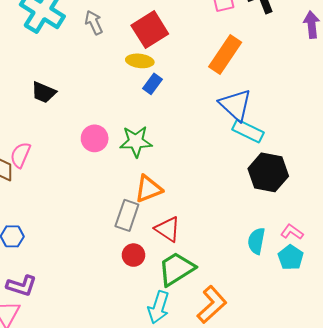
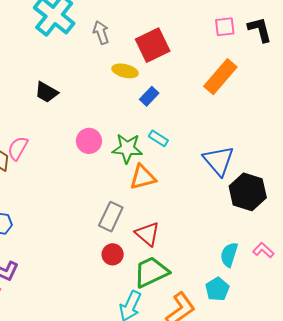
yellow ellipse: (140, 61) -> (125, 71), moved
blue triangle: (235, 105) -> (218, 161), moved
cyan rectangle: (248, 131) -> (158, 138), moved, size x0.7
orange triangle: (148, 189) -> (143, 177), moved
cyan pentagon: (291, 257) -> (217, 289), moved

